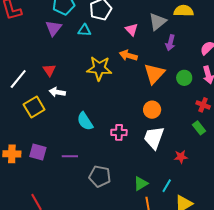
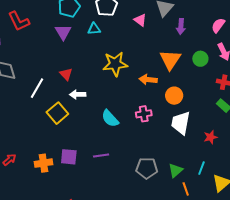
orange arrow: (128, 56) -> (148, 80), moved
pink cross: (119, 132) -> (144, 114), moved
gray pentagon: (100, 176) -> (147, 168), moved

